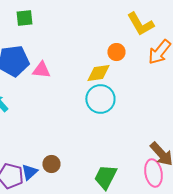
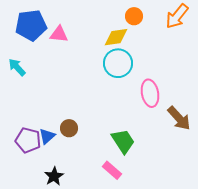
pink ellipse: (153, 173) -> (150, 93), moved
green trapezoid: (105, 177) -> (123, 141), turned 120

